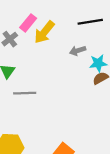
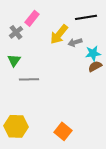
yellow arrow: (44, 32) -> (59, 34), moved

